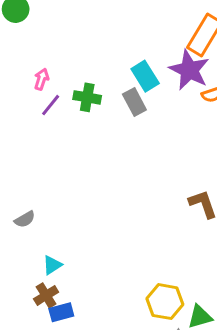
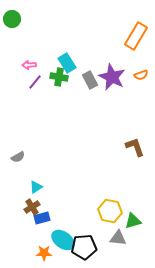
purple star: (189, 70) -> (112, 77), moved
cyan rectangle: (145, 76) -> (67, 63), moved
pink arrow: (41, 79) -> (29, 65), turned -112

